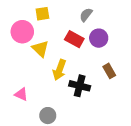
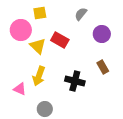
purple circle: (99, 38) -> (102, 34), moved
red rectangle: (74, 39) -> (60, 40), moved
yellow arrow: (59, 70) -> (39, 76), moved

